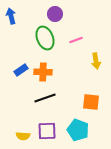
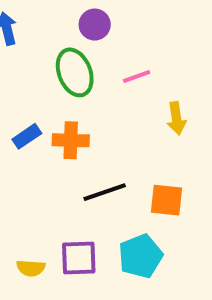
black line: (45, 98) -> (105, 192), moved
cyan pentagon: (78, 130) -> (141, 256), turned 30

